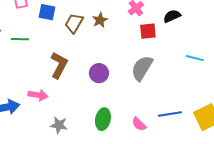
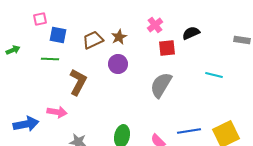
blue square: (47, 12) -> (58, 35), moved
brown trapezoid: (74, 23) -> (93, 40), turned 35
green line: (20, 39) -> (50, 59), moved
purple circle: (99, 73) -> (118, 64), moved

